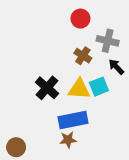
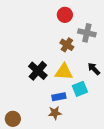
black arrow: (116, 67) -> (94, 69), moved
cyan square: (99, 87) -> (80, 89), moved
blue rectangle: (73, 120) -> (59, 97), size x0.6

